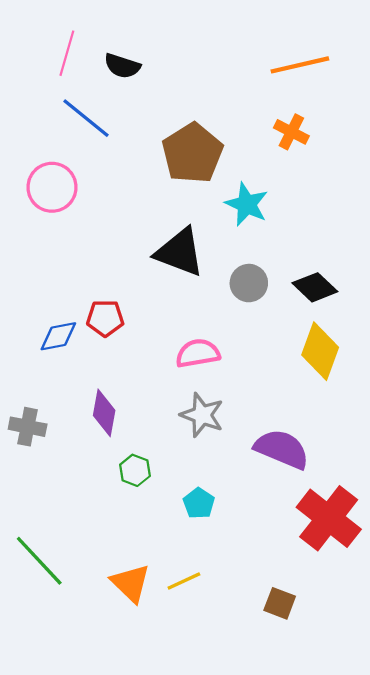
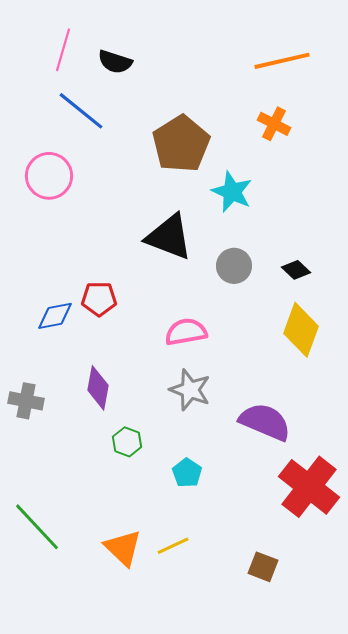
black diamond: (315, 287) -> (296, 270), size x0.7

